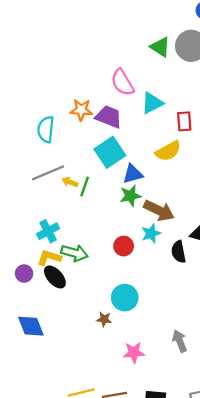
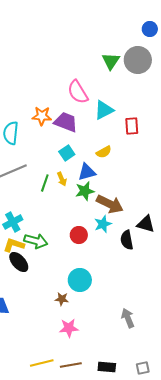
green triangle: (160, 47) -> (111, 61), turned 30
yellow semicircle: (168, 151) -> (104, 152), moved, size x0.7
cyan square: (110, 152) -> (67, 153), size x0.6
yellow arrow: (70, 182) -> (62, 179), moved, turned -136
pink star: (134, 352) -> (69, 328), moved

